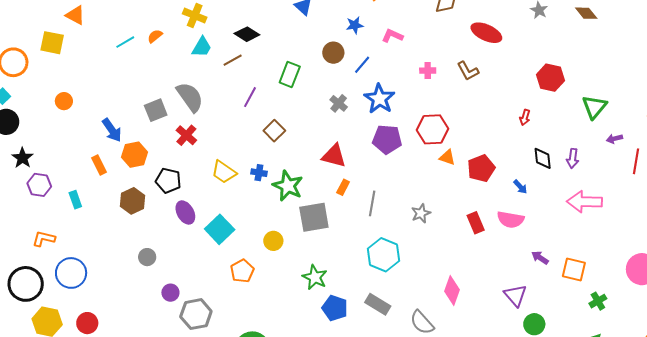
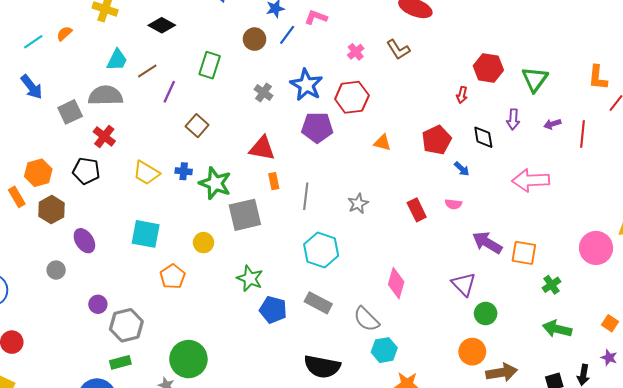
cyan trapezoid: (202, 47) -> (117, 60), moved
brown line: (233, 60) -> (147, 71), moved
blue line: (362, 65) -> (287, 35), moved
pink cross: (428, 71) -> (356, 52), turned -35
red hexagon: (550, 78) -> (488, 68), moved
gray semicircle: (190, 97) -> (105, 96), turned -52
red hexagon: (433, 129) -> (352, 97), moved
blue arrow: (112, 130) -> (32, 87), moved
purple arrow: (614, 139) -> (552, 124), moved
orange hexagon: (135, 155) -> (38, 173), moved
purple arrow: (573, 158) -> (513, 119), moved
orange rectangle: (99, 165) -> (17, 197), moved
red pentagon: (481, 168) -> (437, 140), moved
black pentagon: (168, 181) -> (86, 171), moved
orange rectangle: (343, 187) -> (274, 181), turned -35
purple ellipse: (185, 212) -> (84, 241), moved
pink semicircle: (510, 220) -> (453, 204), size x0.6
cyan square: (220, 229) -> (146, 234), turned -32
gray circle: (147, 257) -> (56, 270), moved
purple arrow: (540, 258) -> (487, 243), size x1.6

